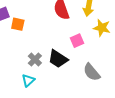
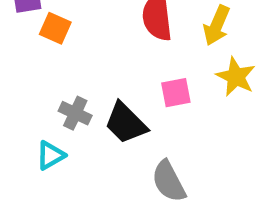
gray cross: (35, 59) -> (75, 113), turned -32
gray semicircle: (92, 72) -> (169, 181), moved

